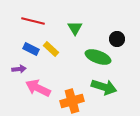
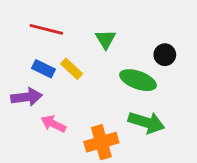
purple arrow: (19, 69) -> (27, 97), size x1.5
pink arrow: (38, 88) -> (53, 124), size x0.7

